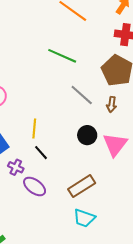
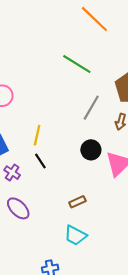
gray line: (82, 95) -> (91, 108), turned 70
brown rectangle: (82, 186) -> (77, 202), size x0.6
purple ellipse: (35, 187) -> (18, 208), moved

